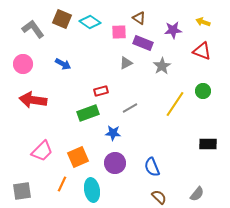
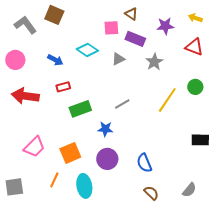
cyan diamond: (90, 22) -> (87, 50), moved
red rectangle: (101, 91) -> (63, 87), moved

